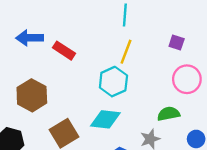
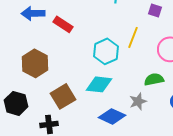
purple square: (177, 42) -> (155, 10), moved
yellow line: (126, 52) -> (133, 37), moved

